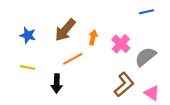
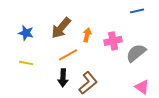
pink cross: (121, 44) -> (113, 41), turned 36
black arrow: (57, 83) -> (63, 78), moved
brown L-shape: (124, 85) -> (88, 83), moved

